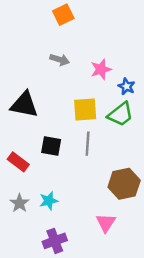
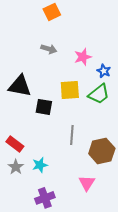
gray line: (88, 144) -> (72, 135), moved
black square: (51, 146) -> (44, 107), moved
red rectangle: (18, 162) -> (15, 144), moved

